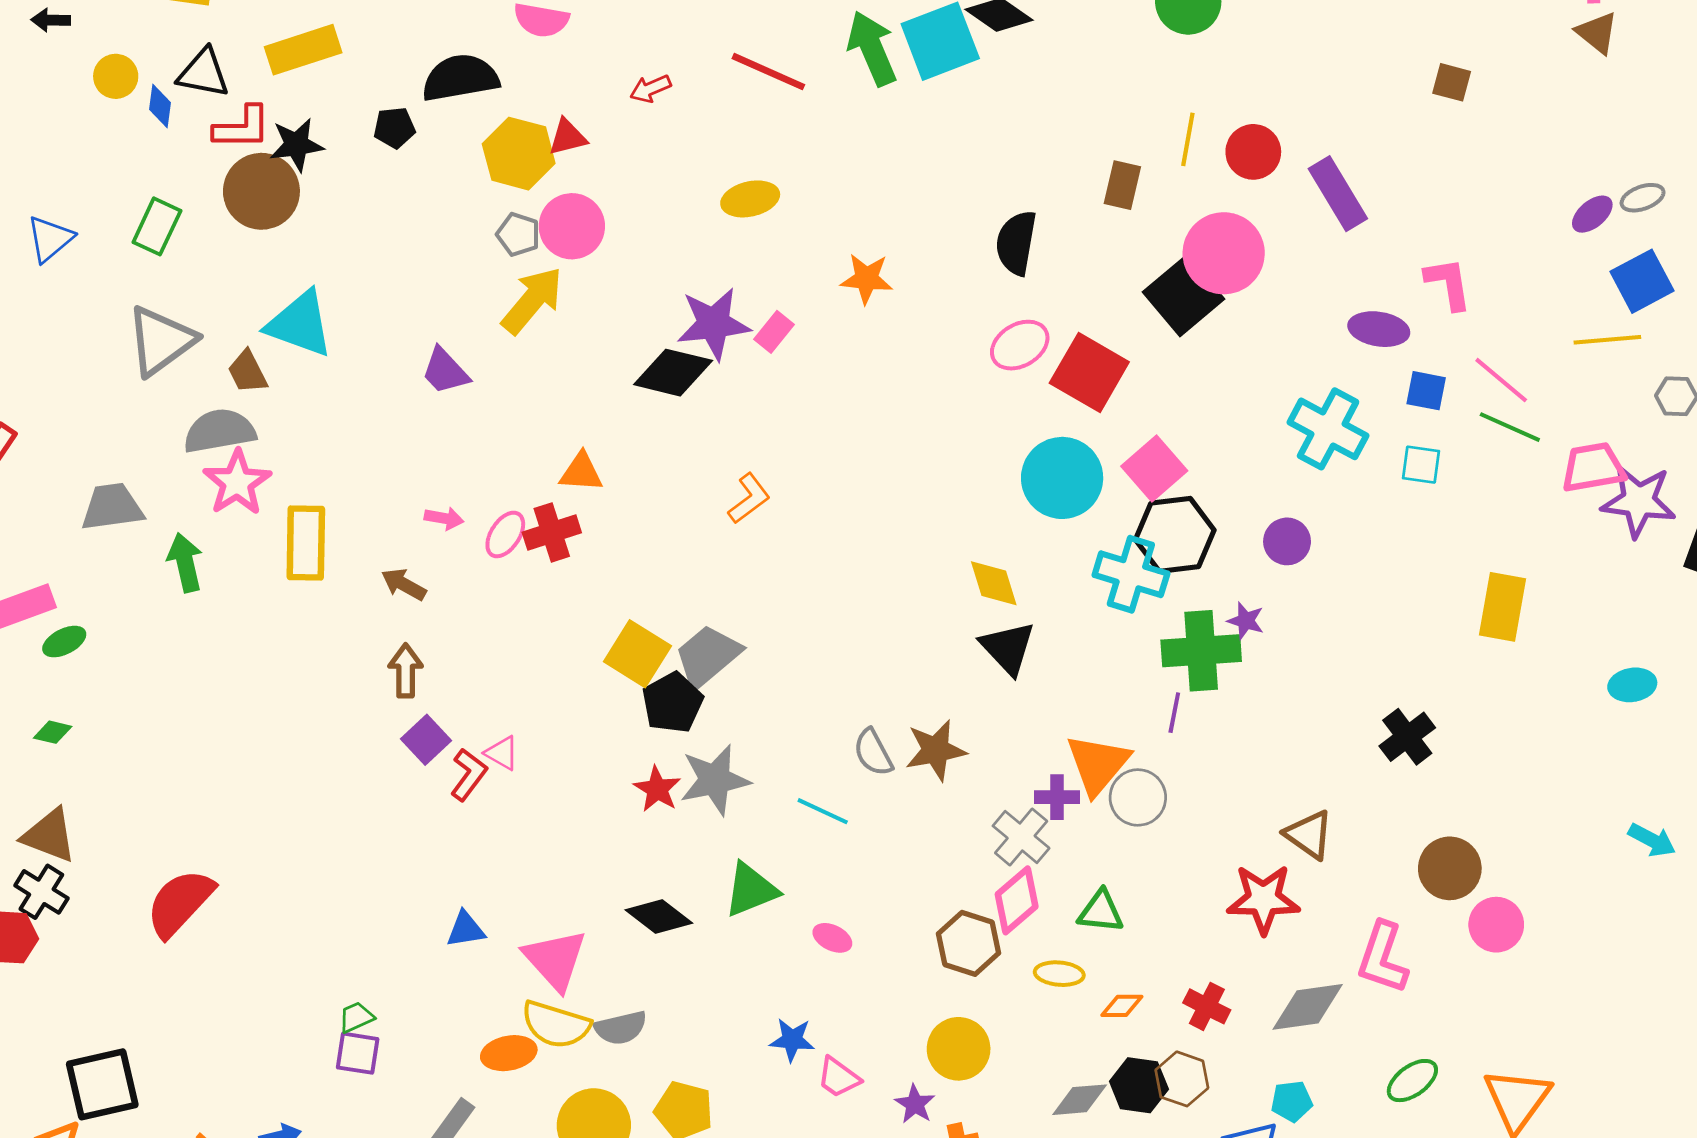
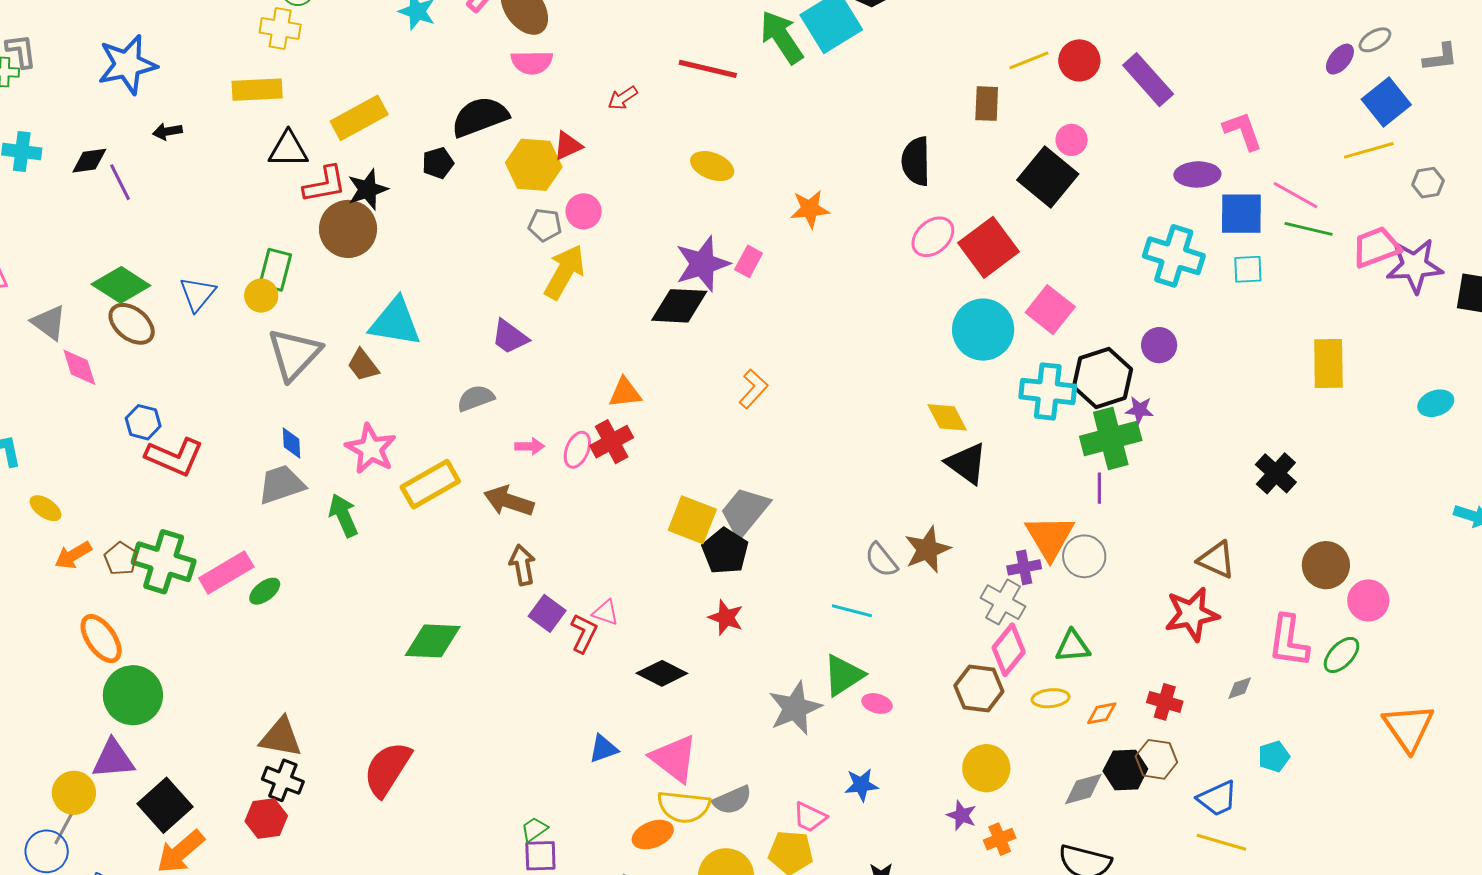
yellow circle: (116, 76) -> (261, 296), moved
blue diamond: (160, 106) -> (292, 443), moved
yellow line: (1188, 139) -> (1029, 60), turned 69
yellow ellipse: (750, 199) -> (712, 166), turned 45
pink circle: (572, 226) -> (584, 211), size x0.7
pink circle: (1224, 253) -> (1072, 140), size x0.5
red square: (1089, 372) -> (989, 247), turned 34
blue square: (1426, 391) -> (1241, 214), size x1.5
gray semicircle: (219, 431) -> (476, 398), moved, size x0.7
black hexagon: (1175, 535) -> (1103, 378), moved
yellow rectangle: (306, 543) -> (430, 484), turned 70
brown arrow: (404, 584) -> (509, 501), size x1.4
green diamond: (53, 732) -> (433, 641), moved, size x2.0
gray star: (715, 780) -> (795, 708), moved
green triangle: (751, 890) -> (843, 675), moved
black diamond: (659, 916) -> (662, 673), moved
gray diamond: (1308, 1007) -> (1240, 688), size x0.5
pink trapezoid: (839, 1078) -> (810, 817), moved
green ellipse: (1412, 1081) -> (1341, 655), moved
cyan pentagon: (1292, 1101) -> (1274, 757), moved

